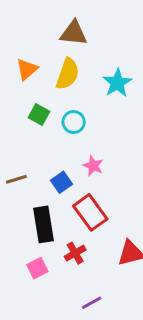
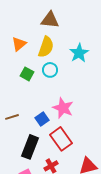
cyan circle: (74, 122) -> (50, 70), moved
pink star: (93, 166) -> (63, 108), size x1.5
black rectangle: (43, 224) -> (30, 147), turned 30

